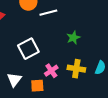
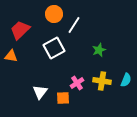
white line: (48, 13) -> (74, 25), turned -42
white square: (28, 49) -> (54, 48), moved

